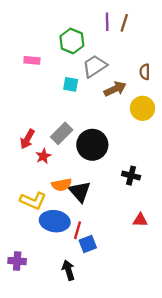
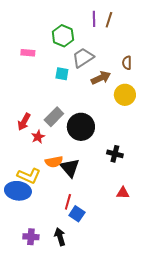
blue ellipse: (55, 221) -> (18, 191), moved
blue square: (88, 244) -> (77, 214), turned -35
purple cross: (17, 261) -> (31, 237), moved

